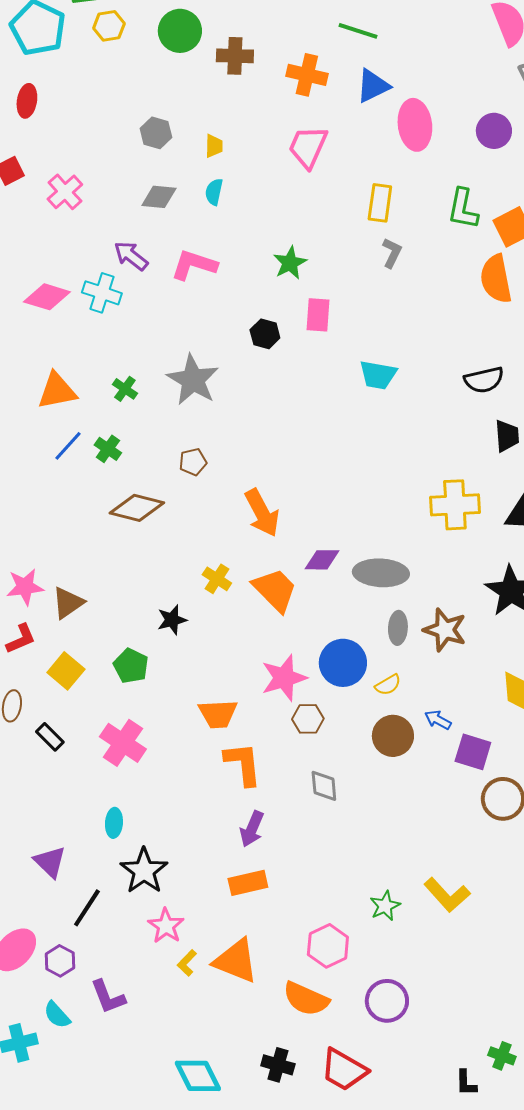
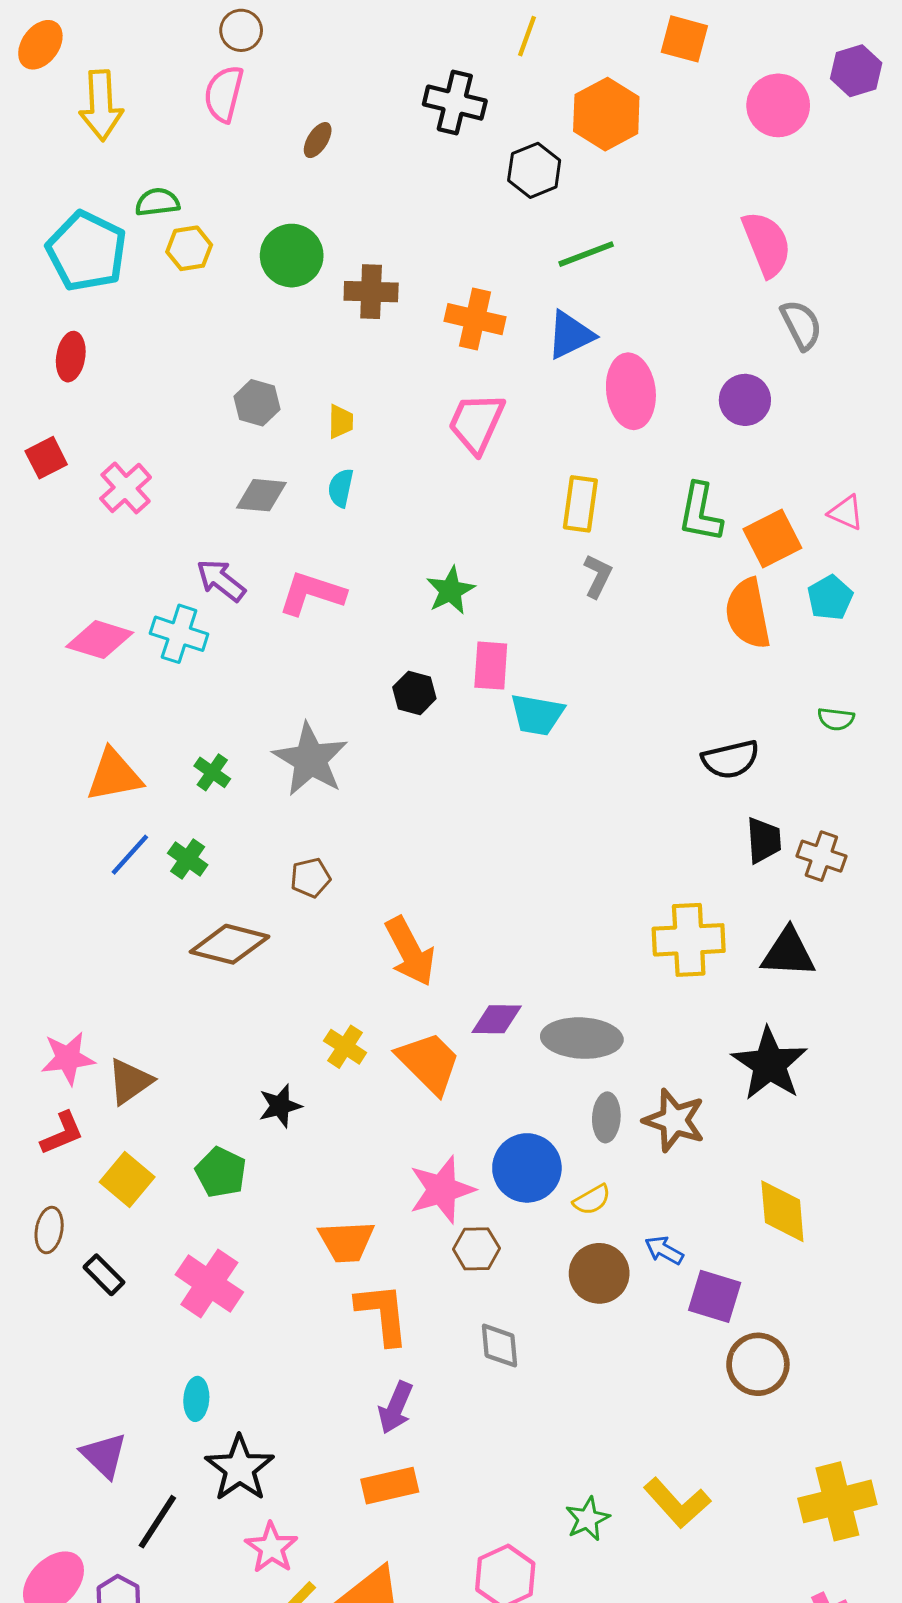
green line: (358, 31) -> (586, 254), moved, turned -39
cyan trapezoid: (378, 375) -> (537, 715), moved

